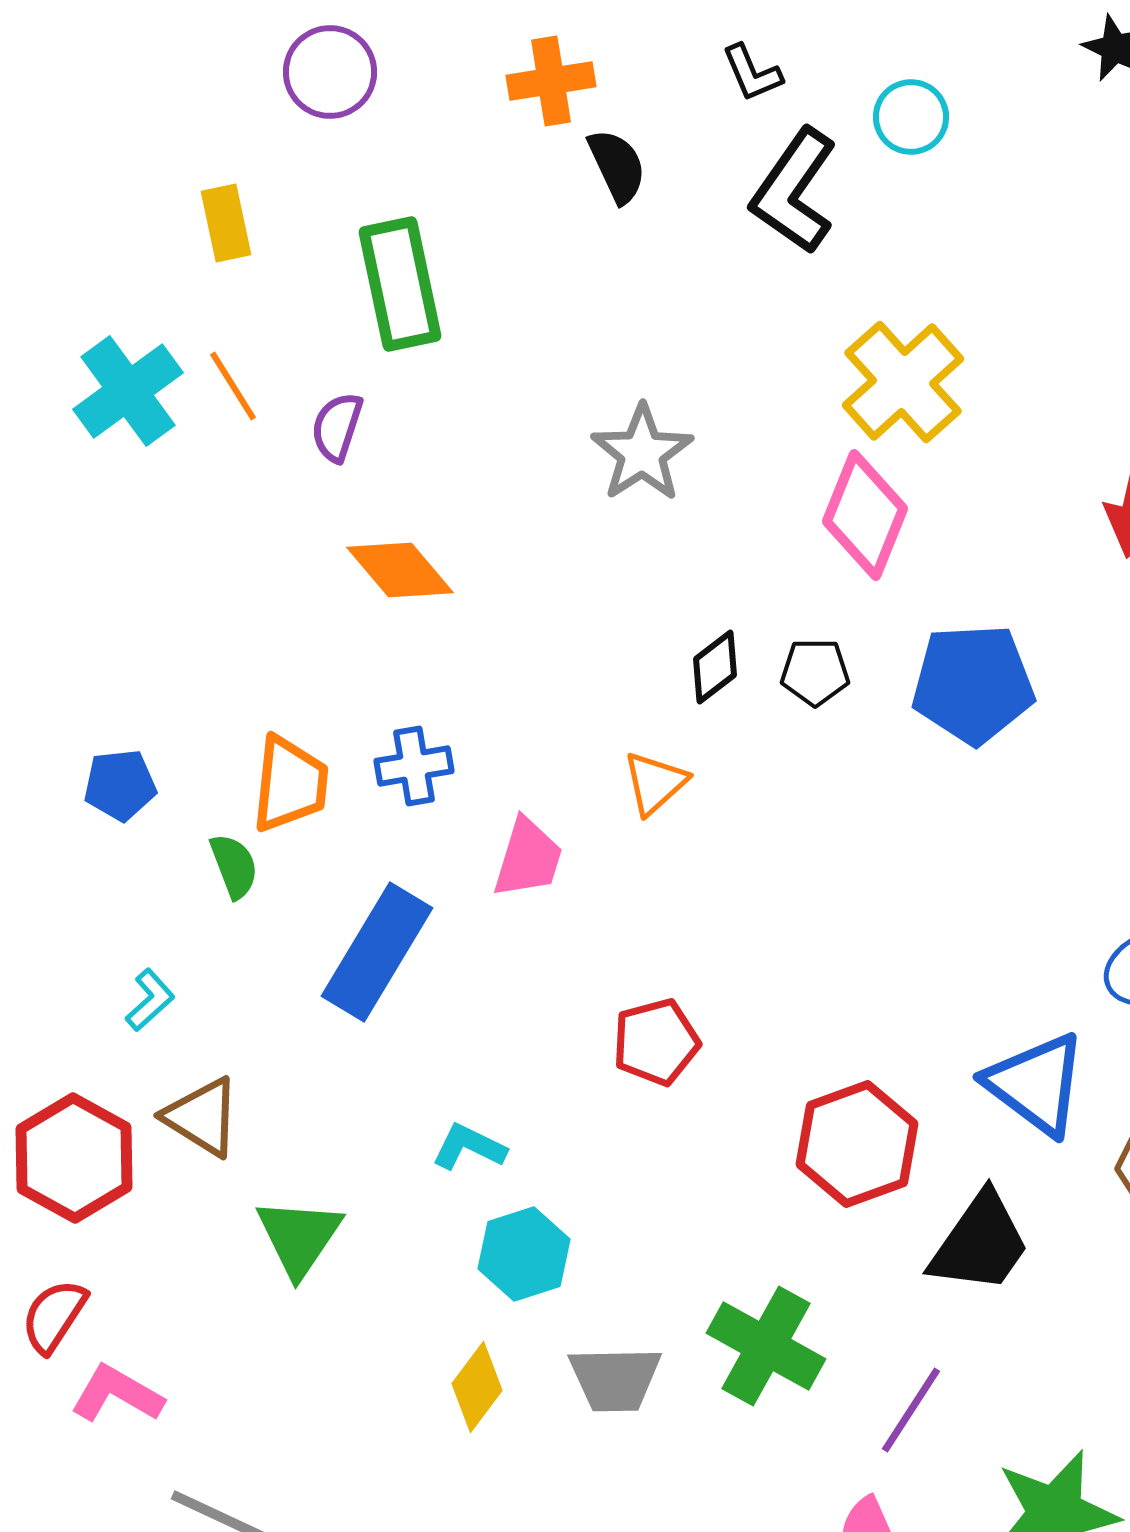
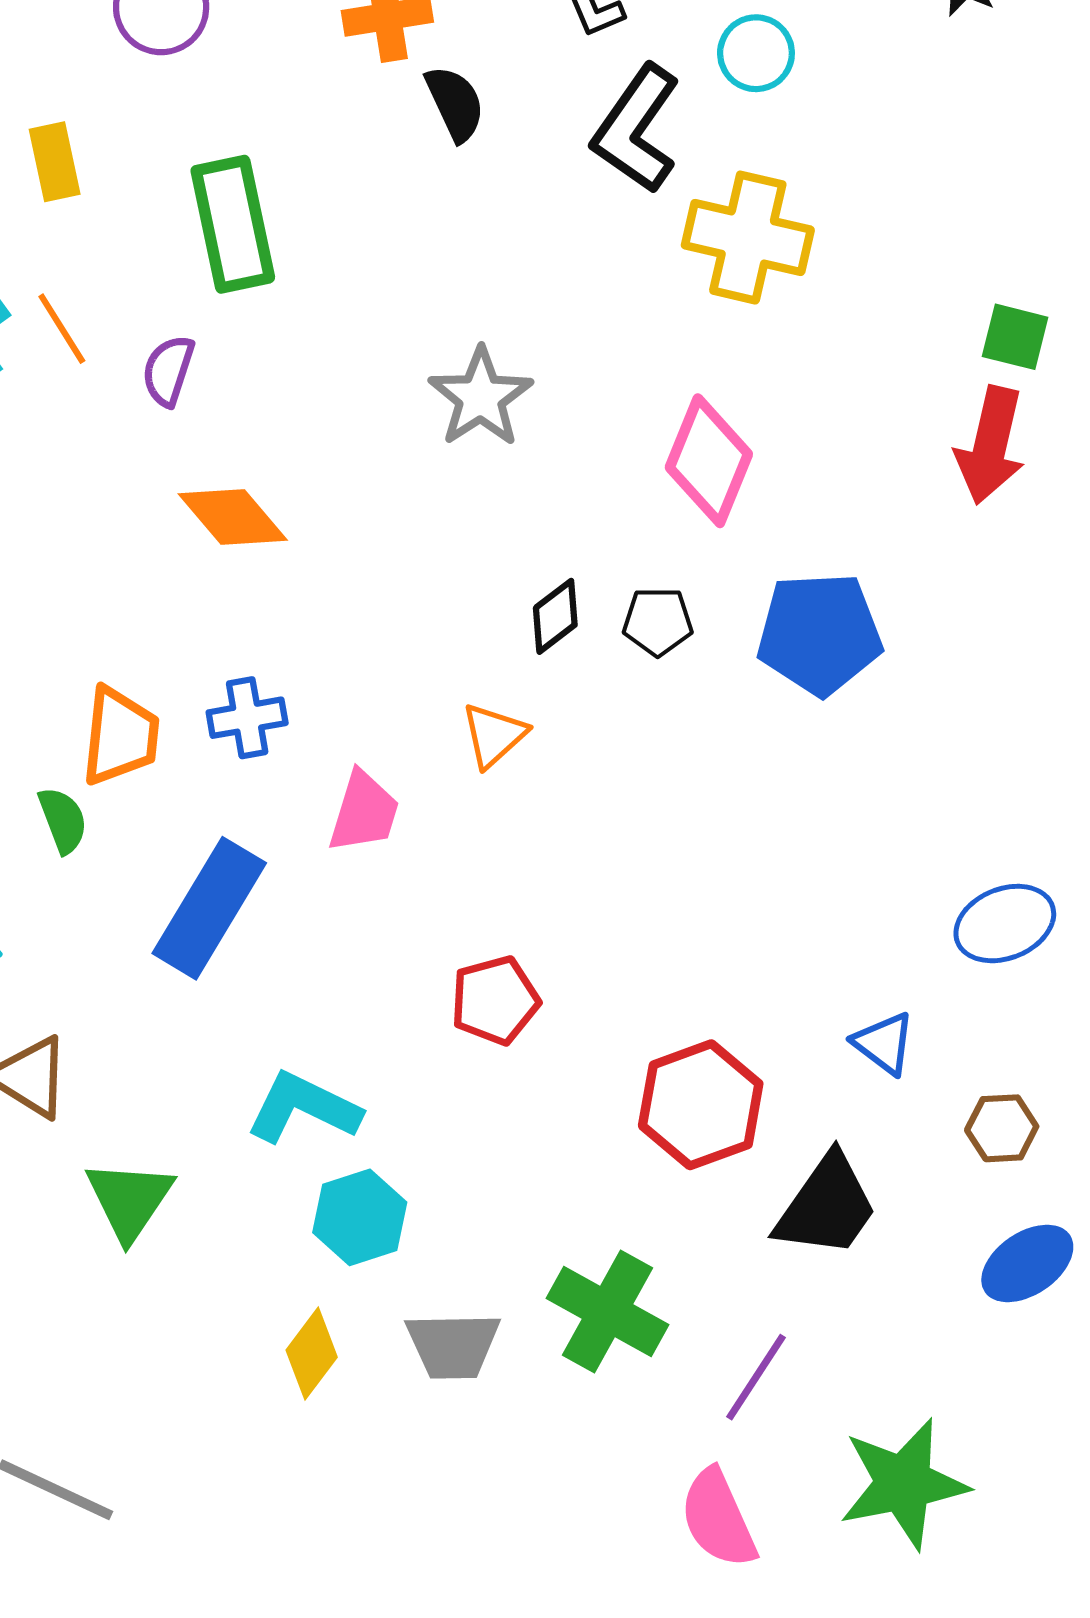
yellow cross: (903, 382) -> (748, 238), moved, turned -35
blue triangle: (1036, 1084) -> (884, 1043), size x0.6
cyan L-shape: (469, 1147) -> (303, 1108), size x1.5

